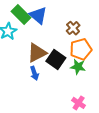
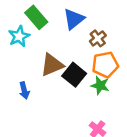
blue triangle: (38, 15) -> (74, 19), moved, turned 36
blue arrow: (34, 73) -> (24, 90), moved

